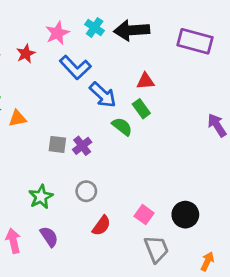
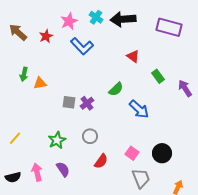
red triangle: (145, 81) -> (133, 56), turned 40
blue arrow: (103, 95) -> (139, 109), moved
green rectangle: (141, 109) -> (158, 76), moved
green semicircle: (122, 127) -> (116, 89), turned 98

